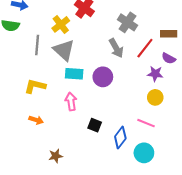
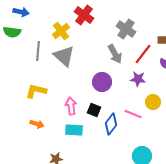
cyan rectangle: (74, 74) -> (74, 130), moved
purple star: (155, 74) -> (138, 79), moved
pink line: (146, 123) -> (133, 114), moved
black square: (95, 125) -> (94, 110), moved
blue diamond: (120, 137) -> (111, 124), moved

